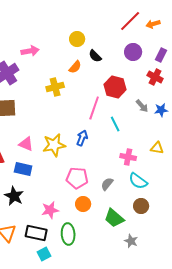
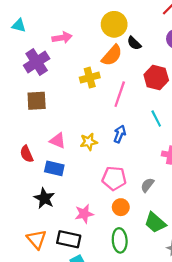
yellow circle: (77, 39) -> (114, 24), size x1.5
orange semicircle: (75, 67) -> (112, 55), size x1.5
pink line: (94, 108) -> (120, 94), moved
yellow star: (54, 145) -> (89, 142), size x0.7
green ellipse: (68, 234) -> (120, 240), moved

